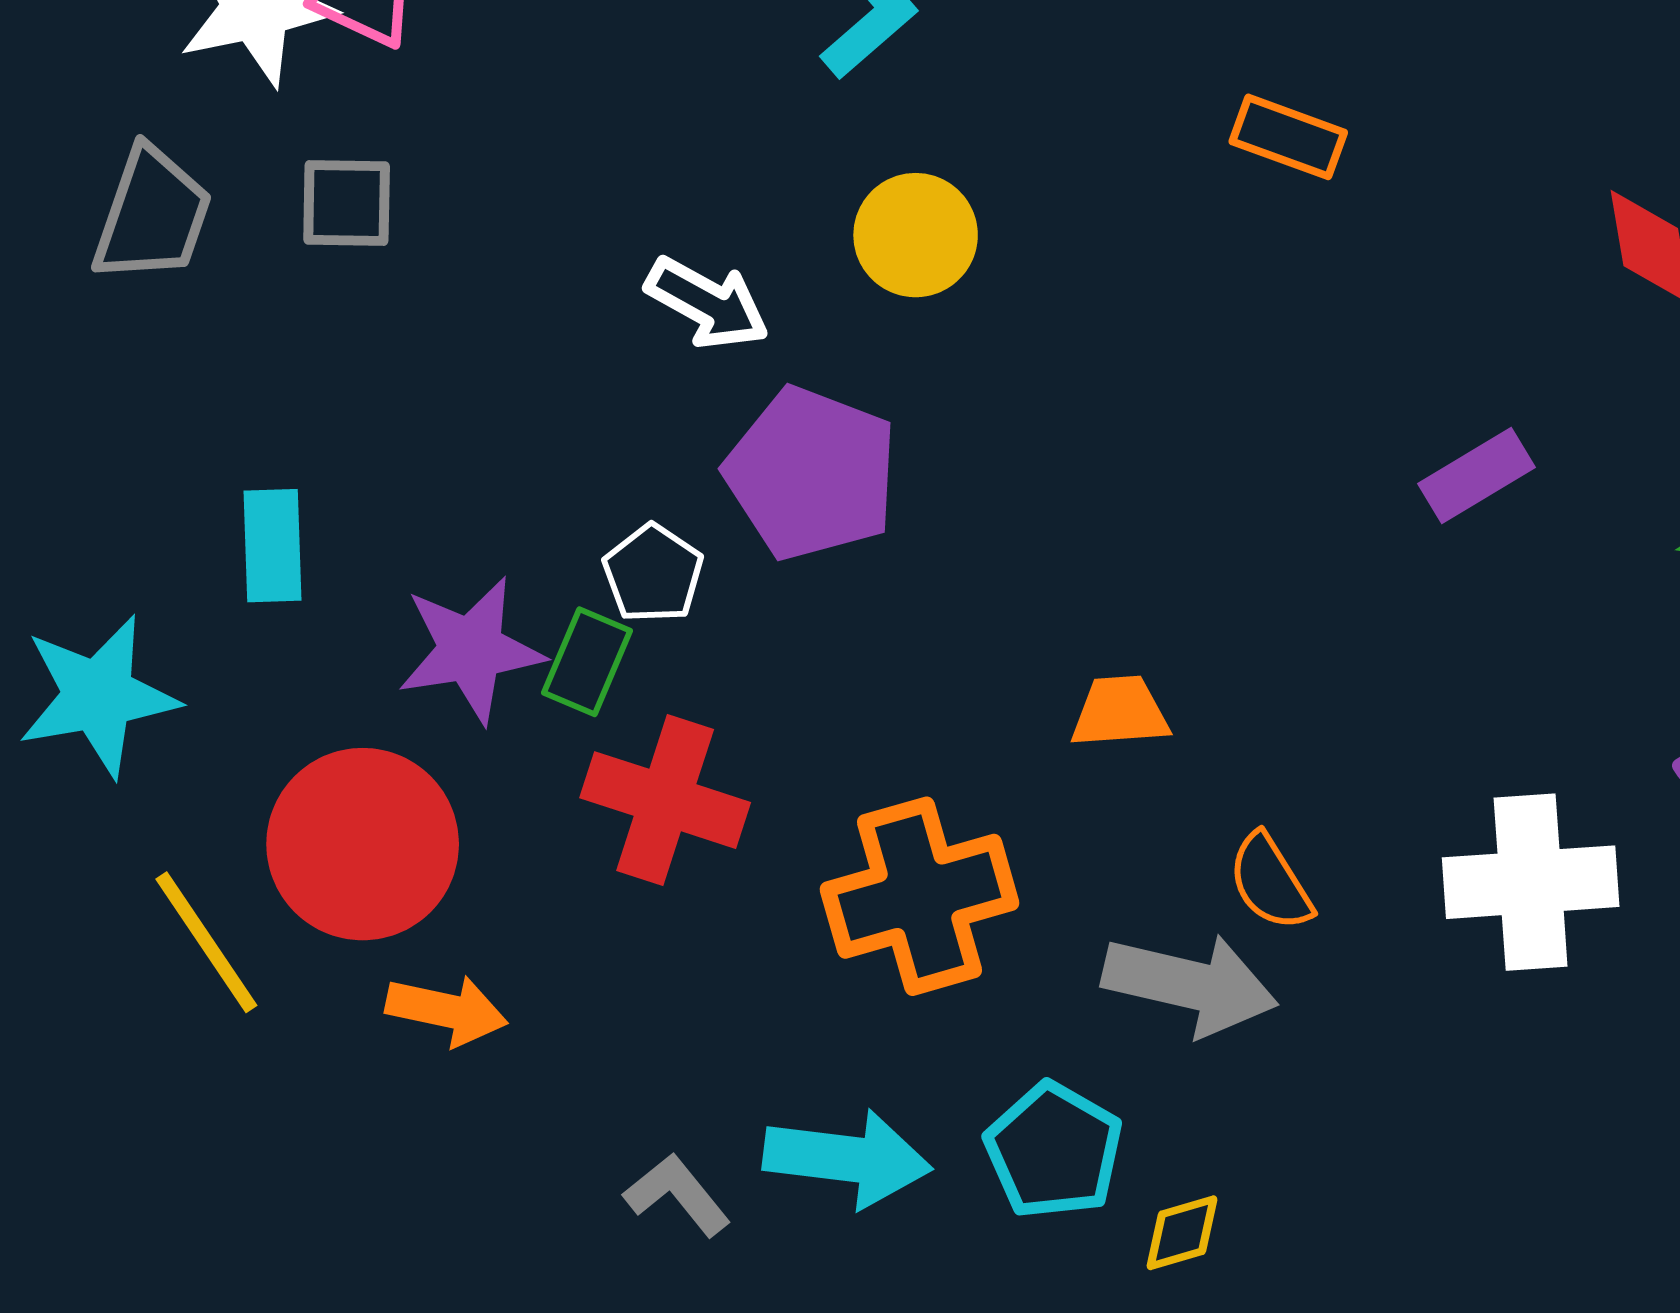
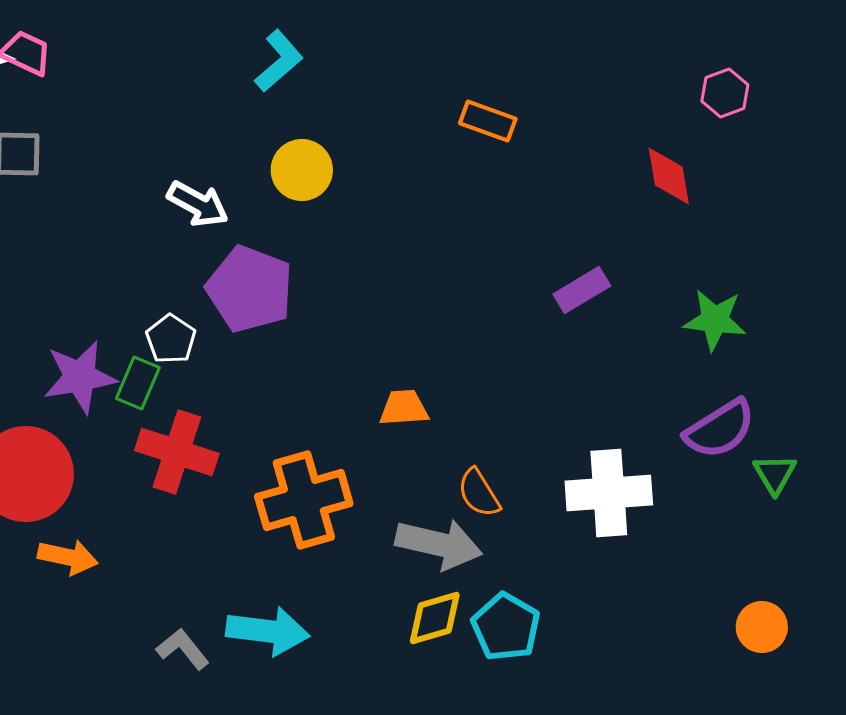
cyan pentagon: (1054, 1151) -> (506, 627), moved
yellow diamond: (1182, 1233) -> (435, 618), moved, size x1.4

